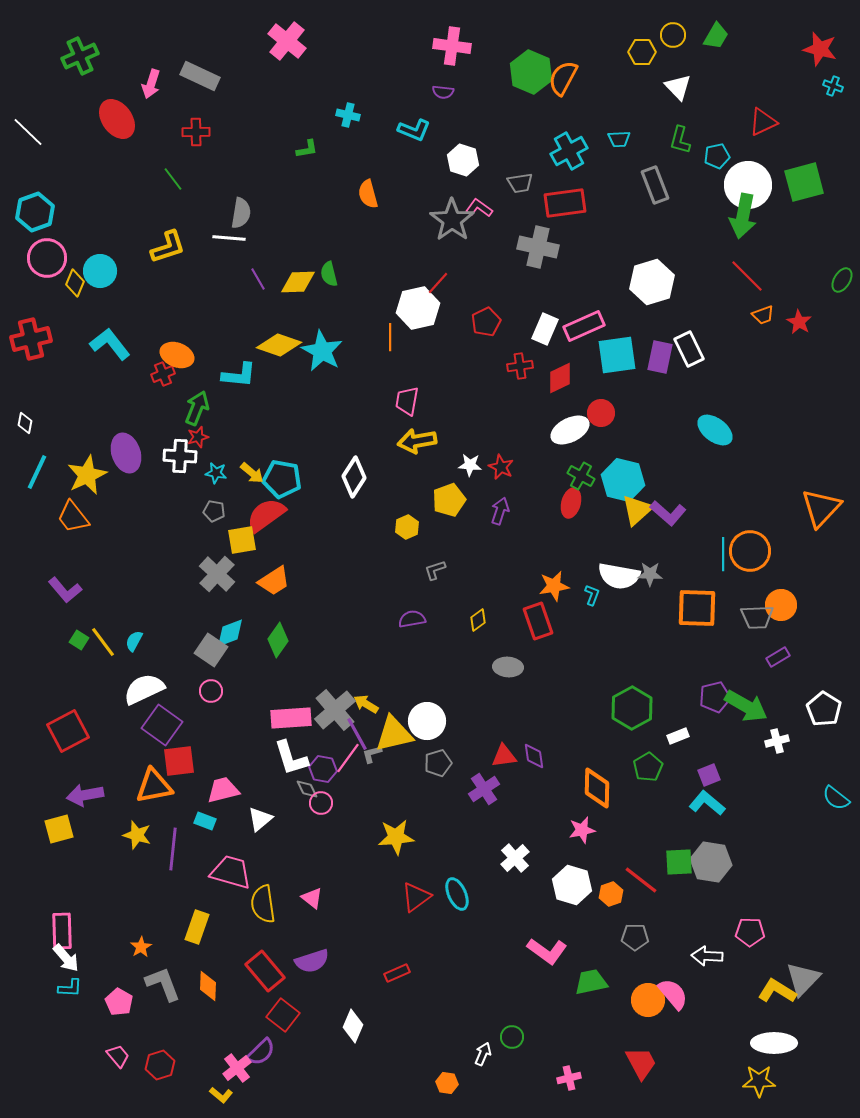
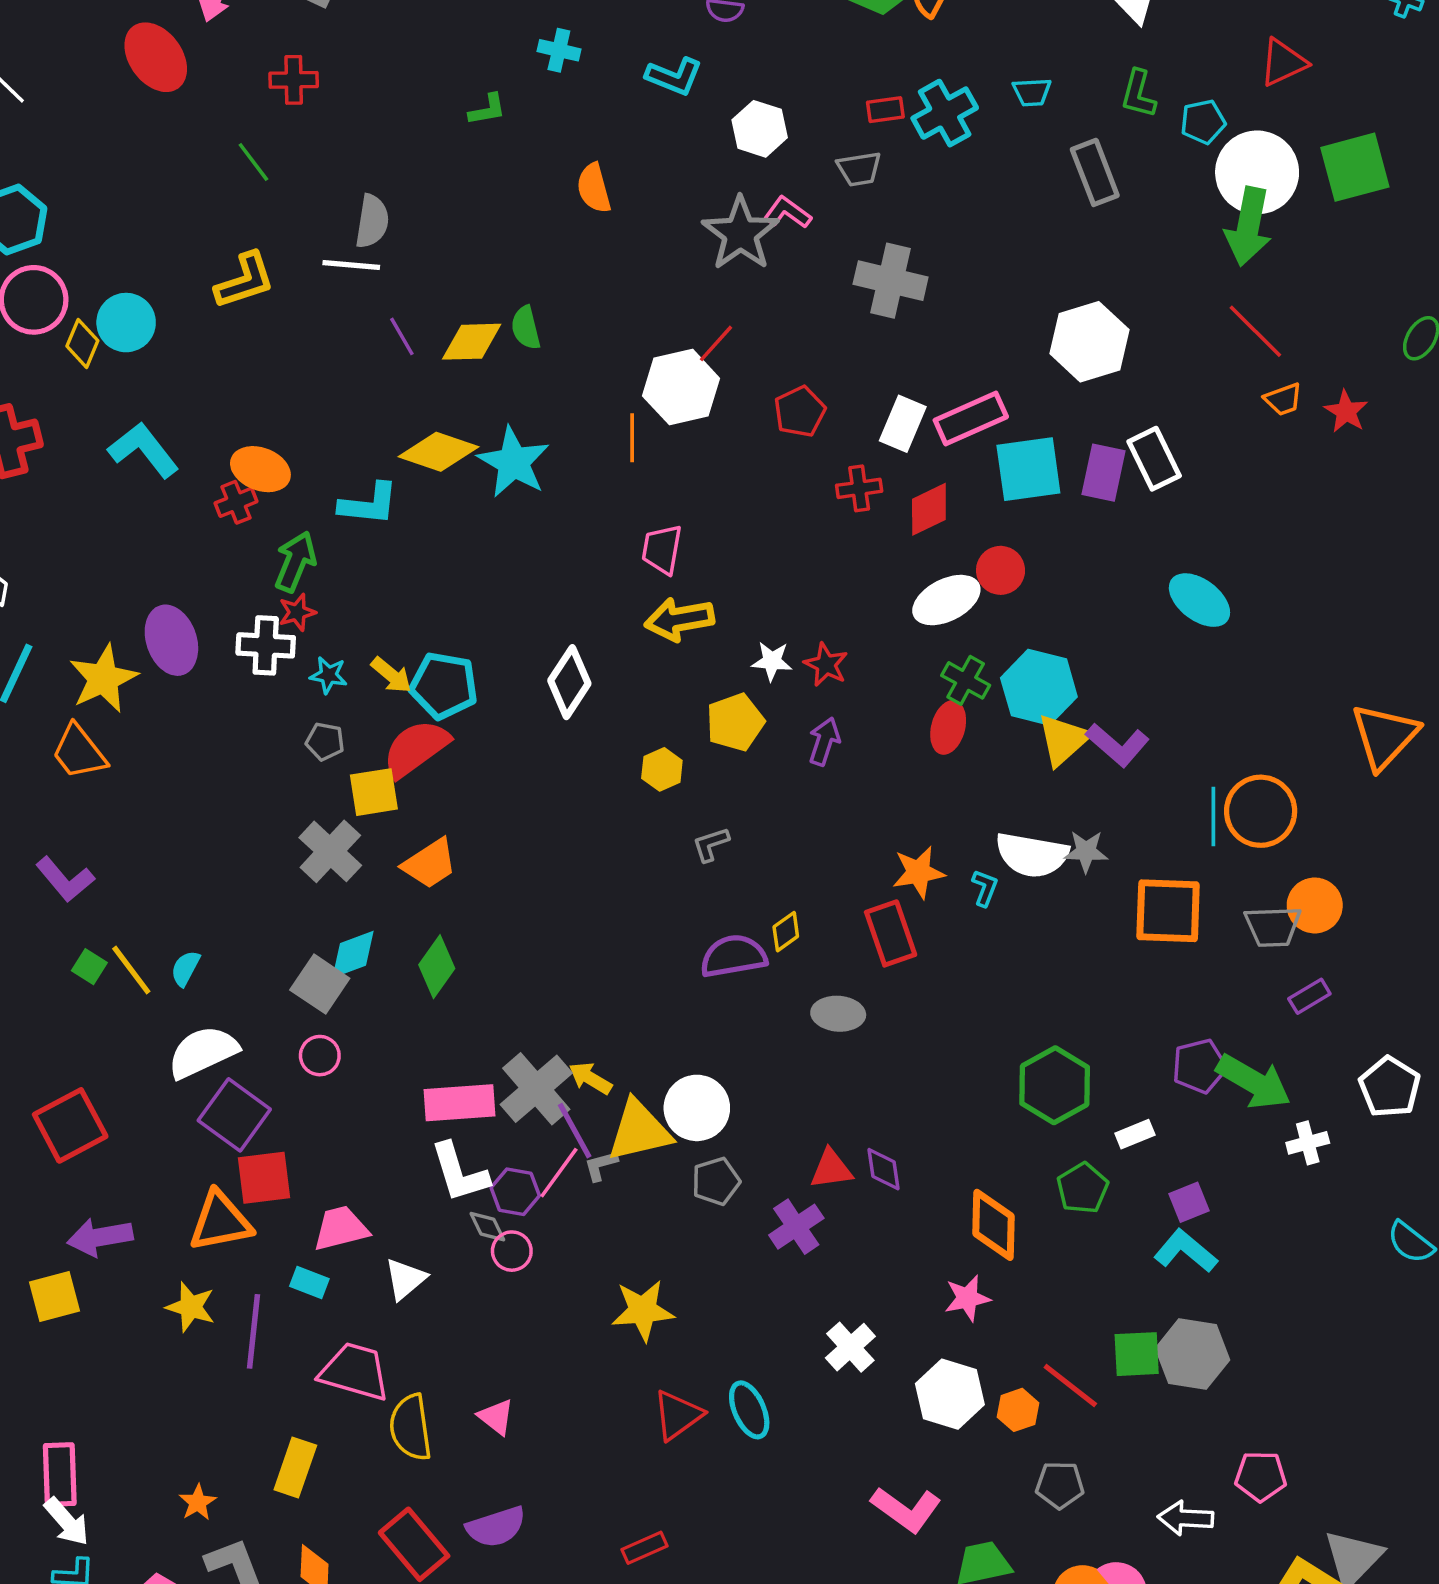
red rectangle: (565, 203) -> (885, 110), moved, size x0.5
purple semicircle: (412, 619) -> (733, 956), moved, size x1.4

